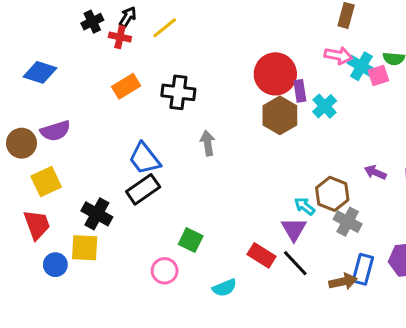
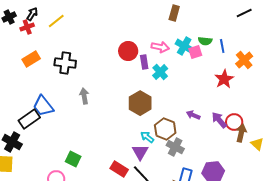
red cross: (120, 37) -> (27, 27), turned -32
pink arrow: (338, 55) -> (160, 47), moved
red circle: (275, 74) -> (128, 51), size x0.7
brown hexagon: (280, 115) -> (140, 103), moved
black rectangle: (143, 189) -> (29, 119), moved

